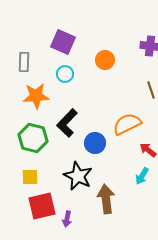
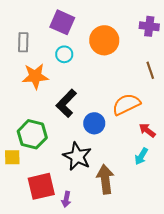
orange circle: (105, 60) -> (104, 40), size x1.5
green hexagon: (33, 138) -> (32, 134), moved
yellow square: (30, 177) -> (12, 157), moved

